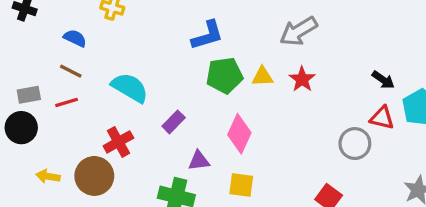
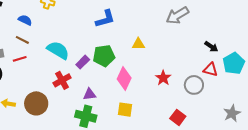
gray arrow: (298, 31) -> (177, 15), moved
green pentagon: (224, 75) -> (104, 56), moved
red star: (302, 79) -> (163, 78), moved
purple rectangle: (174, 122) -> (83, 62), moved
red cross: (118, 142) -> (62, 80), moved
purple triangle: (199, 161) -> (90, 94), moved

